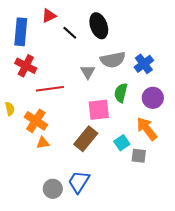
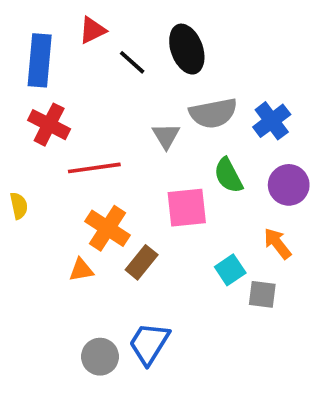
green semicircle: (121, 93) -> (228, 175), turned -42
orange cross: (36, 121) -> (108, 228), moved
orange arrow: (147, 129) -> (277, 243), size x0.7
brown rectangle: (86, 139) -> (142, 262), moved, size x0.7

